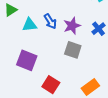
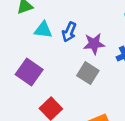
blue arrow: (50, 21) -> (69, 32), turned 42

